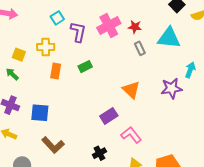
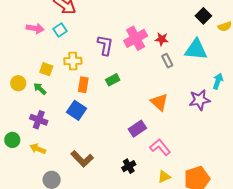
cyan square: (57, 18) -> (60, 30), moved
blue square: (40, 113) -> (76, 110), moved, turned 30

